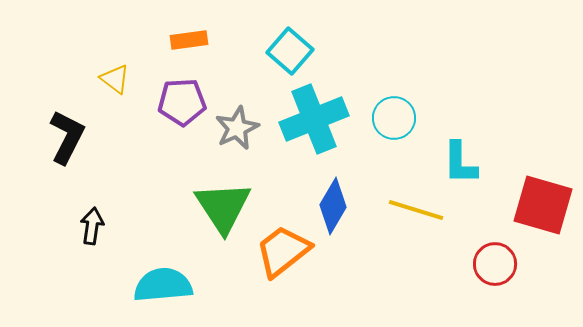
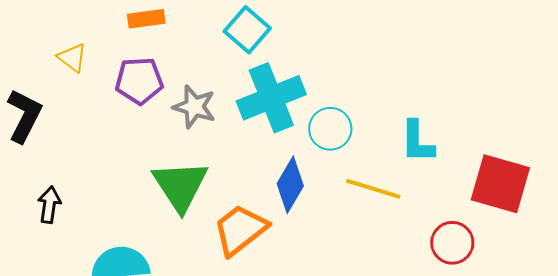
cyan circle: (394, 118) -> (330, 129), moved
gray star: (237, 128) -> (194, 107), turned -30

